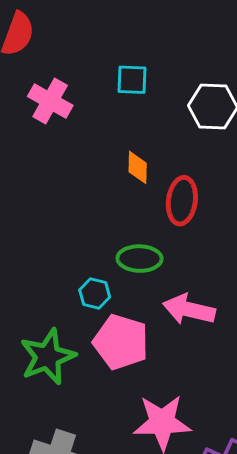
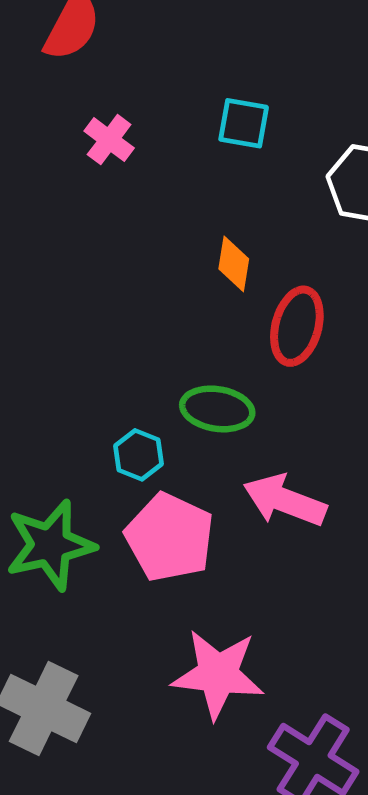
pink cross: (50, 101) -> (109, 140), size x0.7

